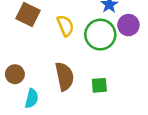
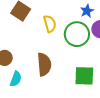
green square: (99, 85) -> (84, 76), moved, size x1.5

